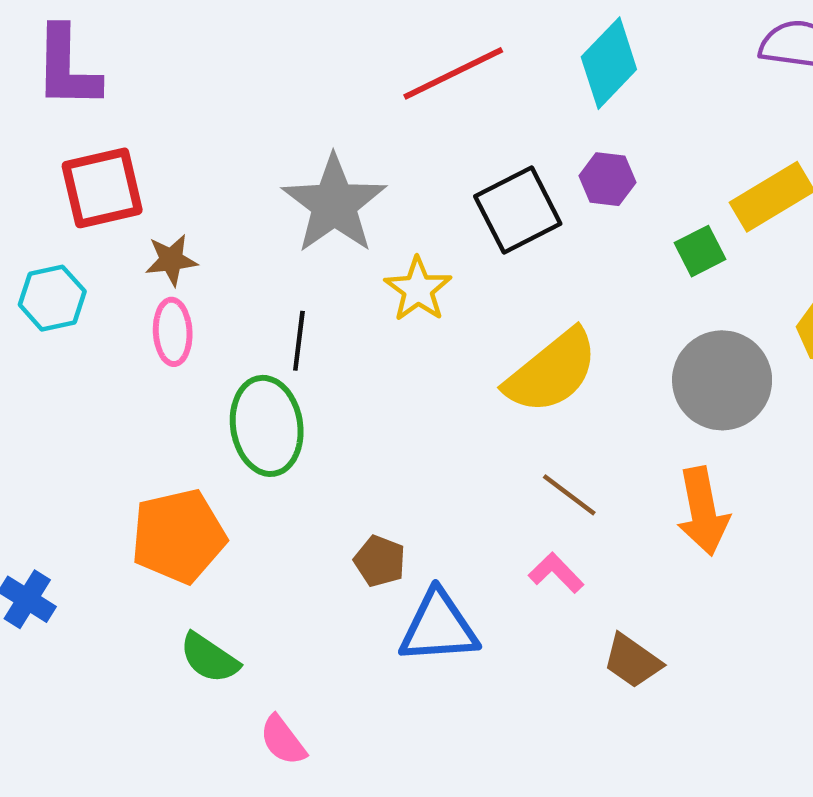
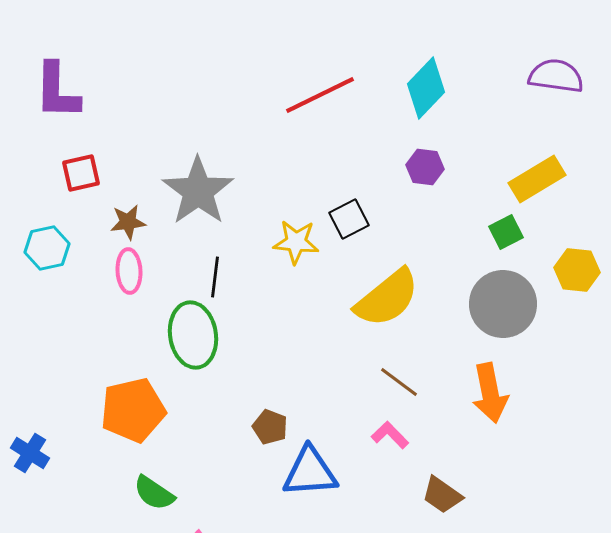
red square: (102, 188) -> (81, 173), size x0.7
gray star: (334, 204) -> (198, 191), moved
black square: (518, 210) -> (349, 219), moved, size x0.7
green square: (700, 251) -> (506, 232), moved
yellow star: (418, 289) -> (296, 242), turned -30

